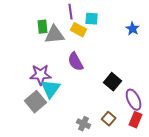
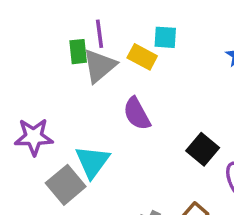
purple line: (71, 12) -> (99, 34), moved
gray triangle: (55, 35) -> (99, 66), turned -35
purple star: (41, 75) -> (34, 137), moved

